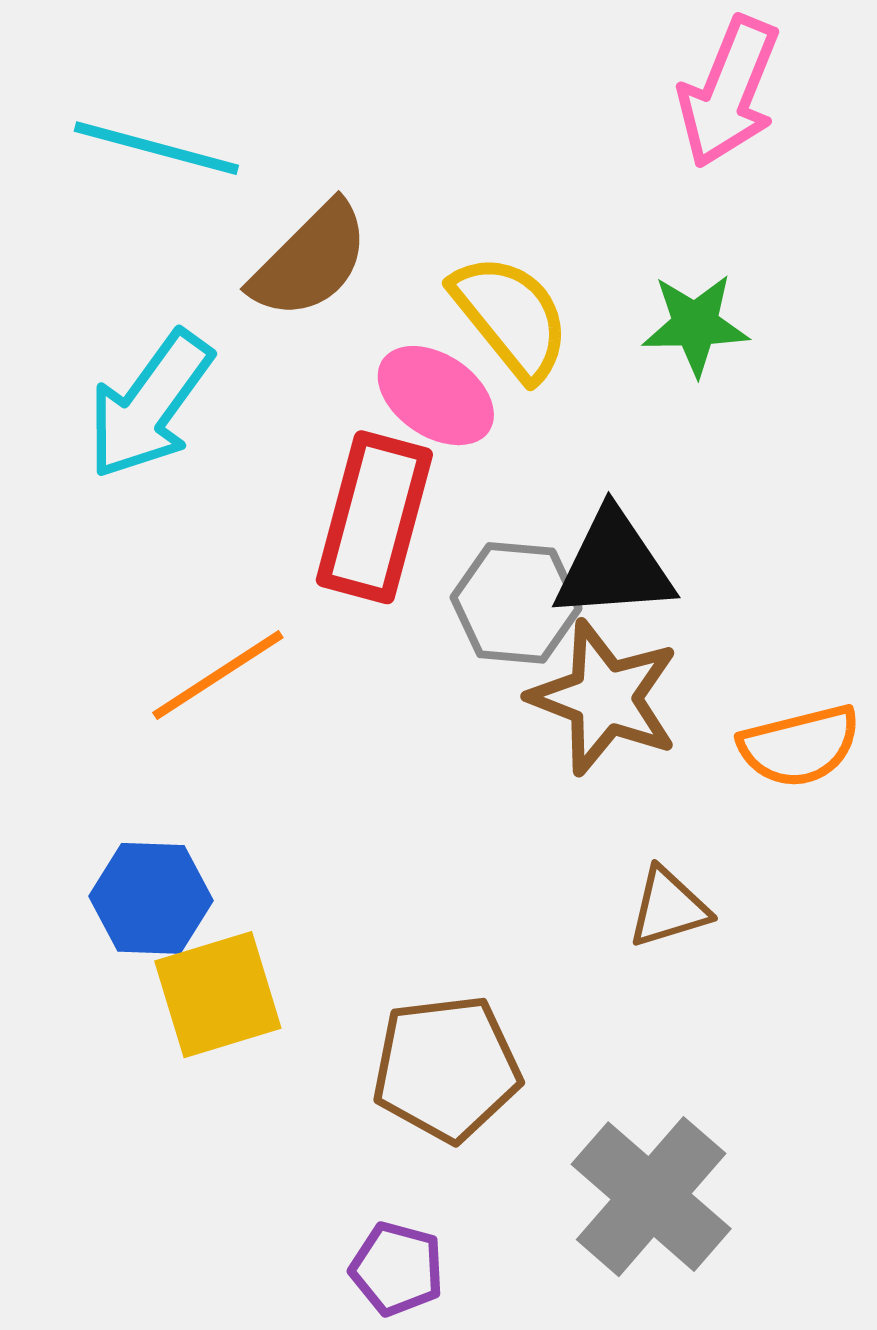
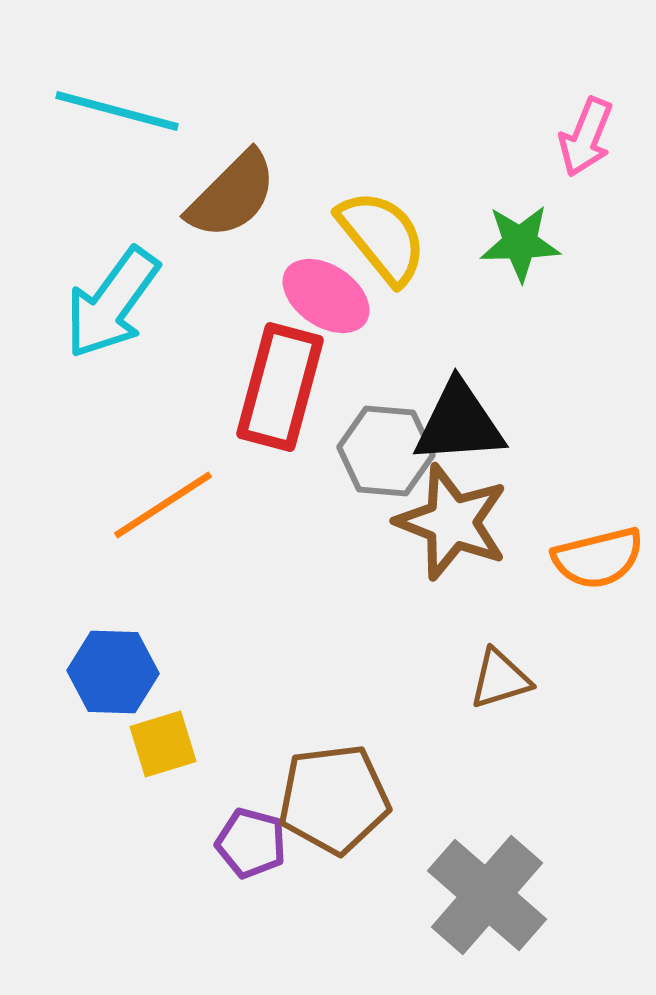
pink arrow: (729, 92) -> (586, 137), moved, size x0.7
yellow square: (218, 995) -> (163, 744), size x0.7
purple pentagon: (397, 1269) -> (251, 843), moved

